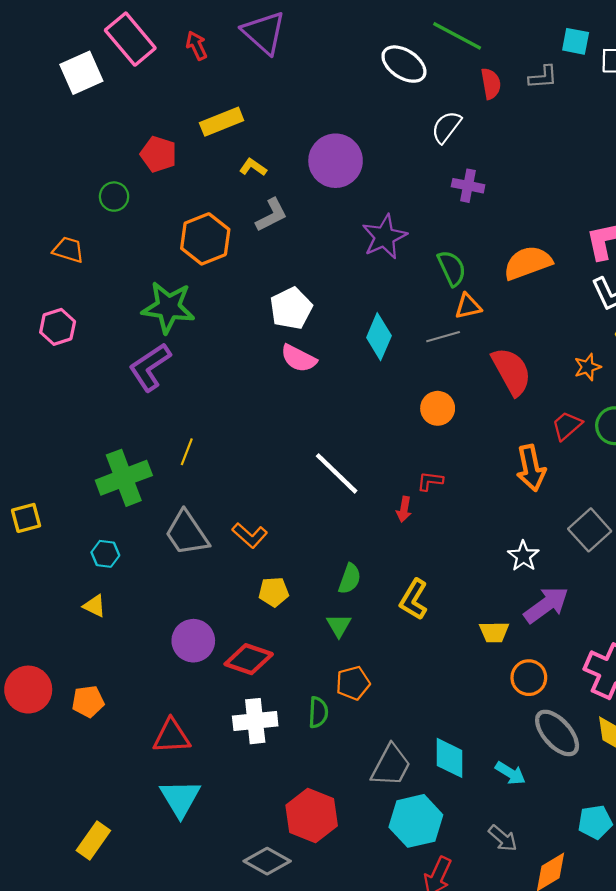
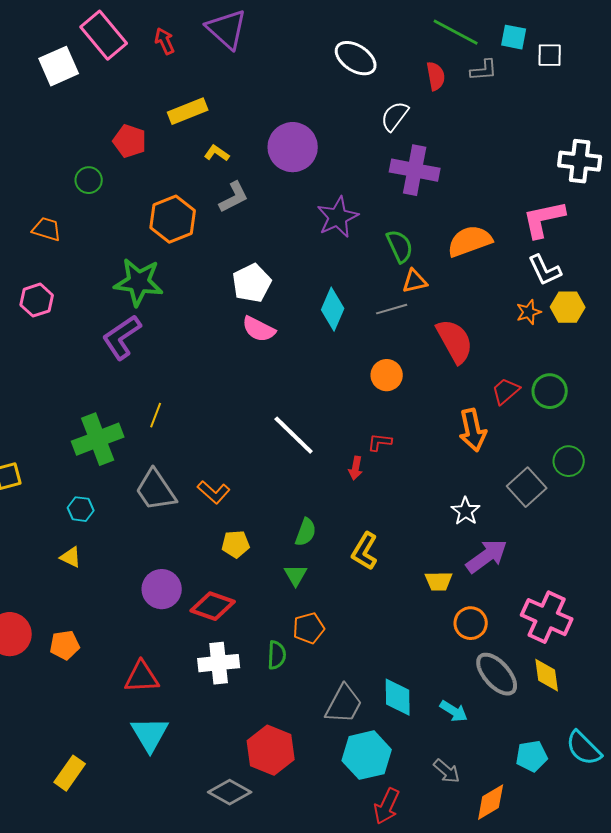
green line: (457, 36) -> (456, 32), moved
purple cross: (468, 186) -> (415, 170), size x1.6
orange star: (587, 367) -> (529, 312), moved

